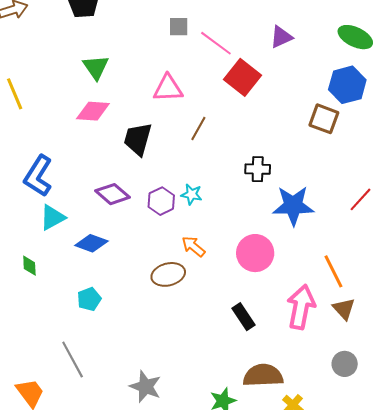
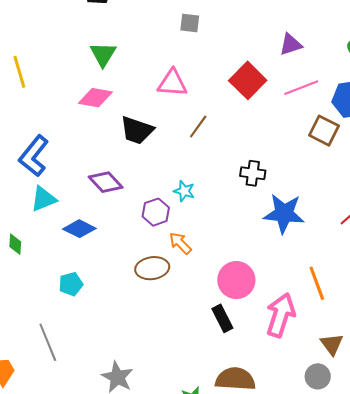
pink line: (216, 43) -> (301, 88), moved, turned -64
black trapezoid: (138, 139) -> (137, 130), turned -93
purple hexagon: (161, 201) -> (156, 212), moved
pink circle: (255, 253) -> (236, 280), moved
brown triangle: (344, 309) -> (332, 344), moved

